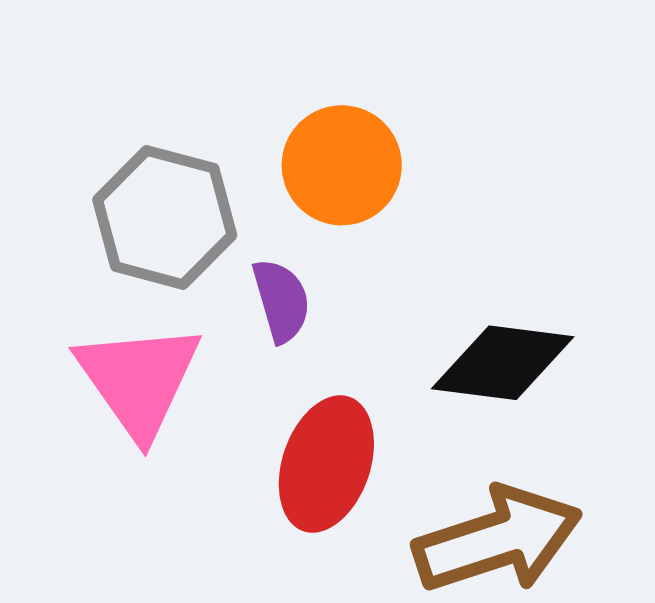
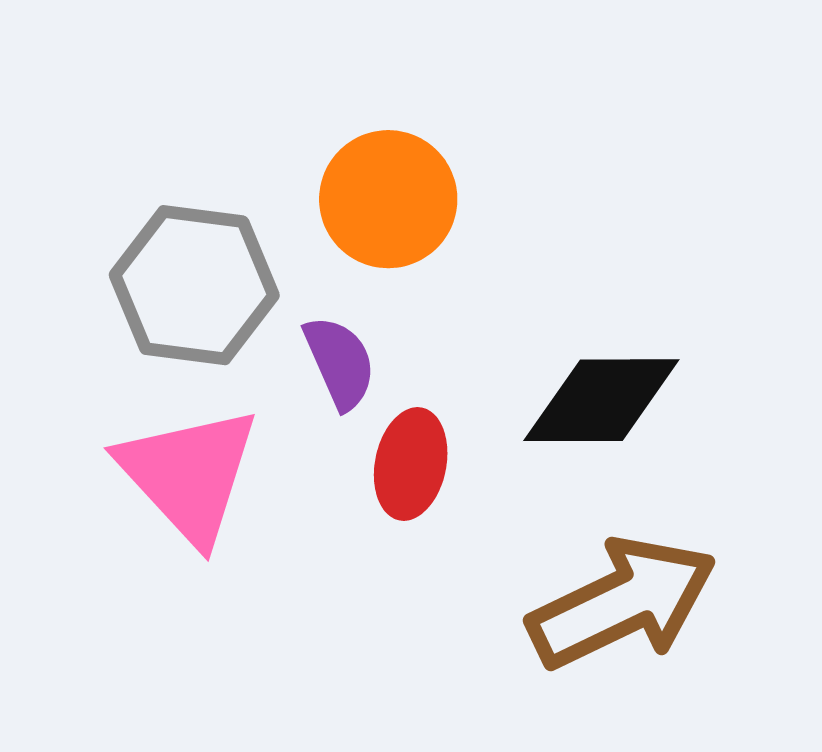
red ellipse: (326, 464) -> (411, 464), moved, size x0.7

